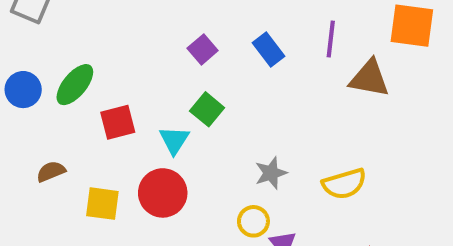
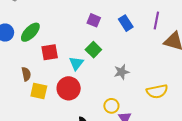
purple square: (203, 49) -> (94, 20), turned -32
brown semicircle: (51, 172) -> (26, 74), moved, turned 96
gray star: (271, 173) -> (122, 72), moved

